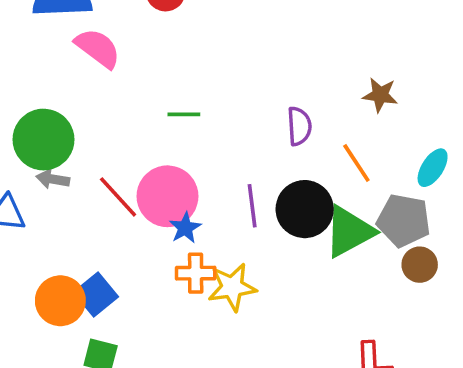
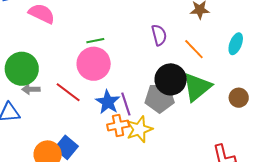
pink circle: (167, 196) -> (94, 64), moved
purple line: (252, 206) -> (126, 104), moved
gray pentagon: (404, 220) -> (160, 98), moved
blue star: (185, 228) -> (108, 102), size x1.4

